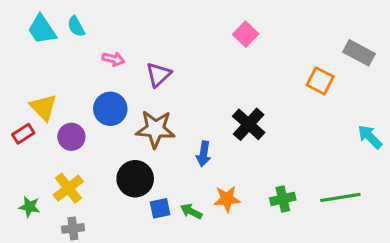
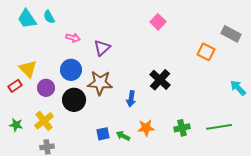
black circle: (135, 179) -> (74, 100), moved
green star: (29, 207) -> (16, 125), moved

